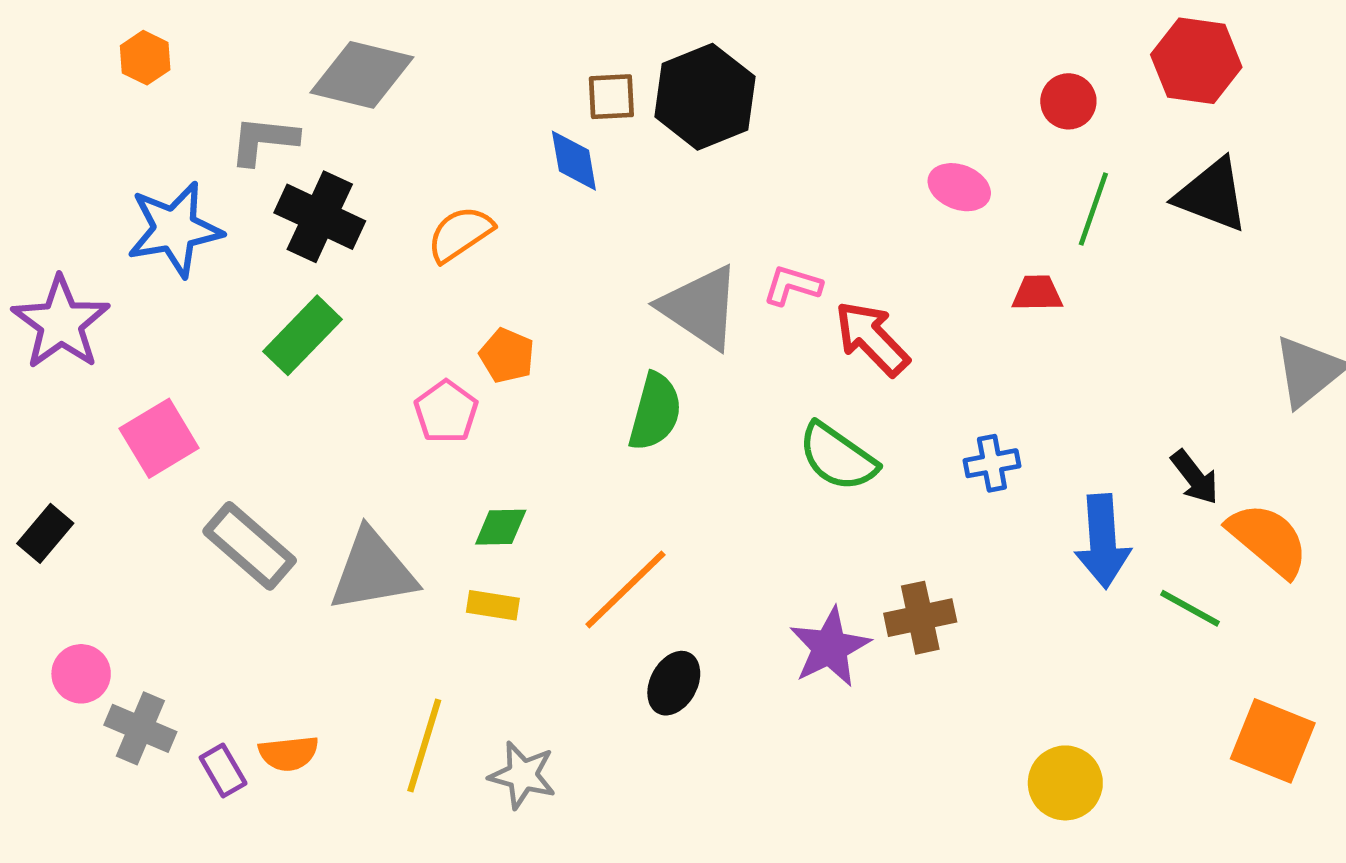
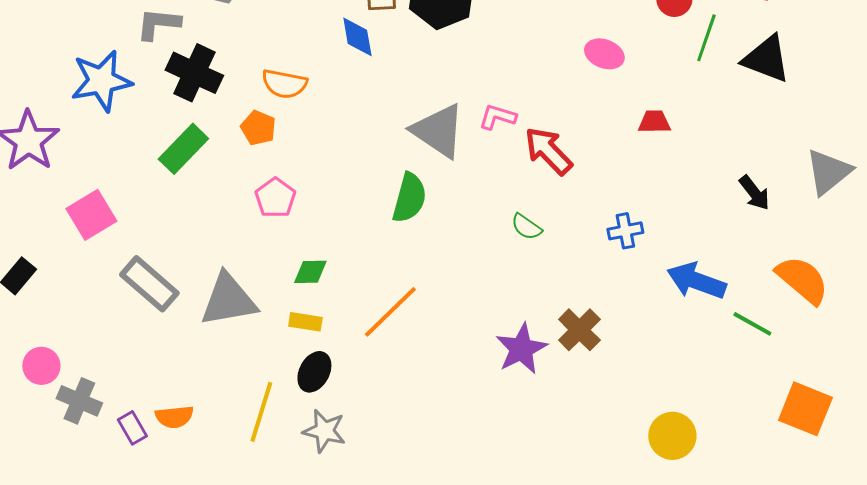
green line: (1093, 209) -> (706, 38), moved
orange semicircle: (460, 234) -> (284, 84), turned -135
orange pentagon: (507, 356) -> (258, 128), moved
green semicircle: (838, 457) -> (526, 227), size x0.6
black arrow: (1195, 477) -> (754, 193), moved
blue arrow: (1103, 541) -> (696, 281), turned 114
brown cross: (920, 618) -> (579, 330), turned -33
black ellipse: (674, 683) -> (314, 372), moved

